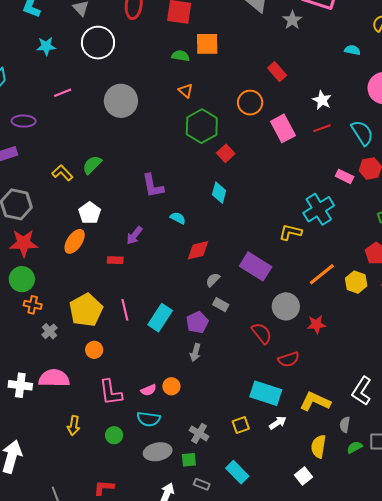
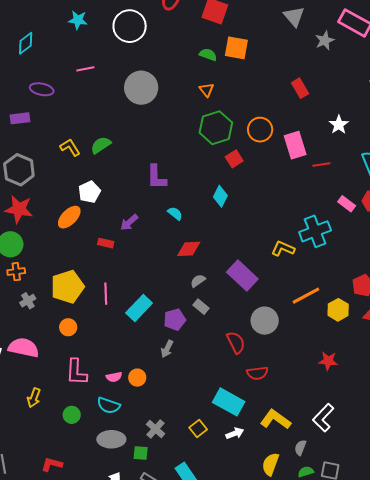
orange circle: (250, 103) -> (260, 130), moved
red line: (322, 128) -> (321, 164), moved
orange cross: (33, 305) -> (16, 272), turned -30
red star: (316, 324) -> (328, 361), moved
yellow square: (241, 425) -> (198, 429), turned -30

